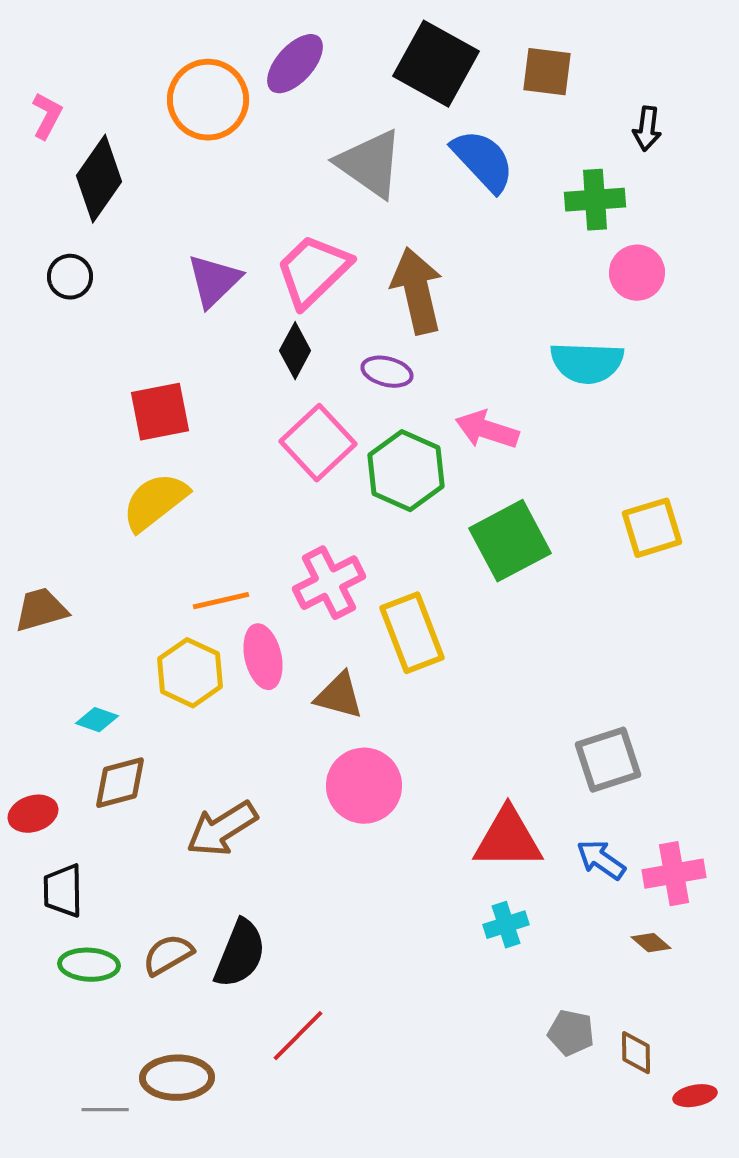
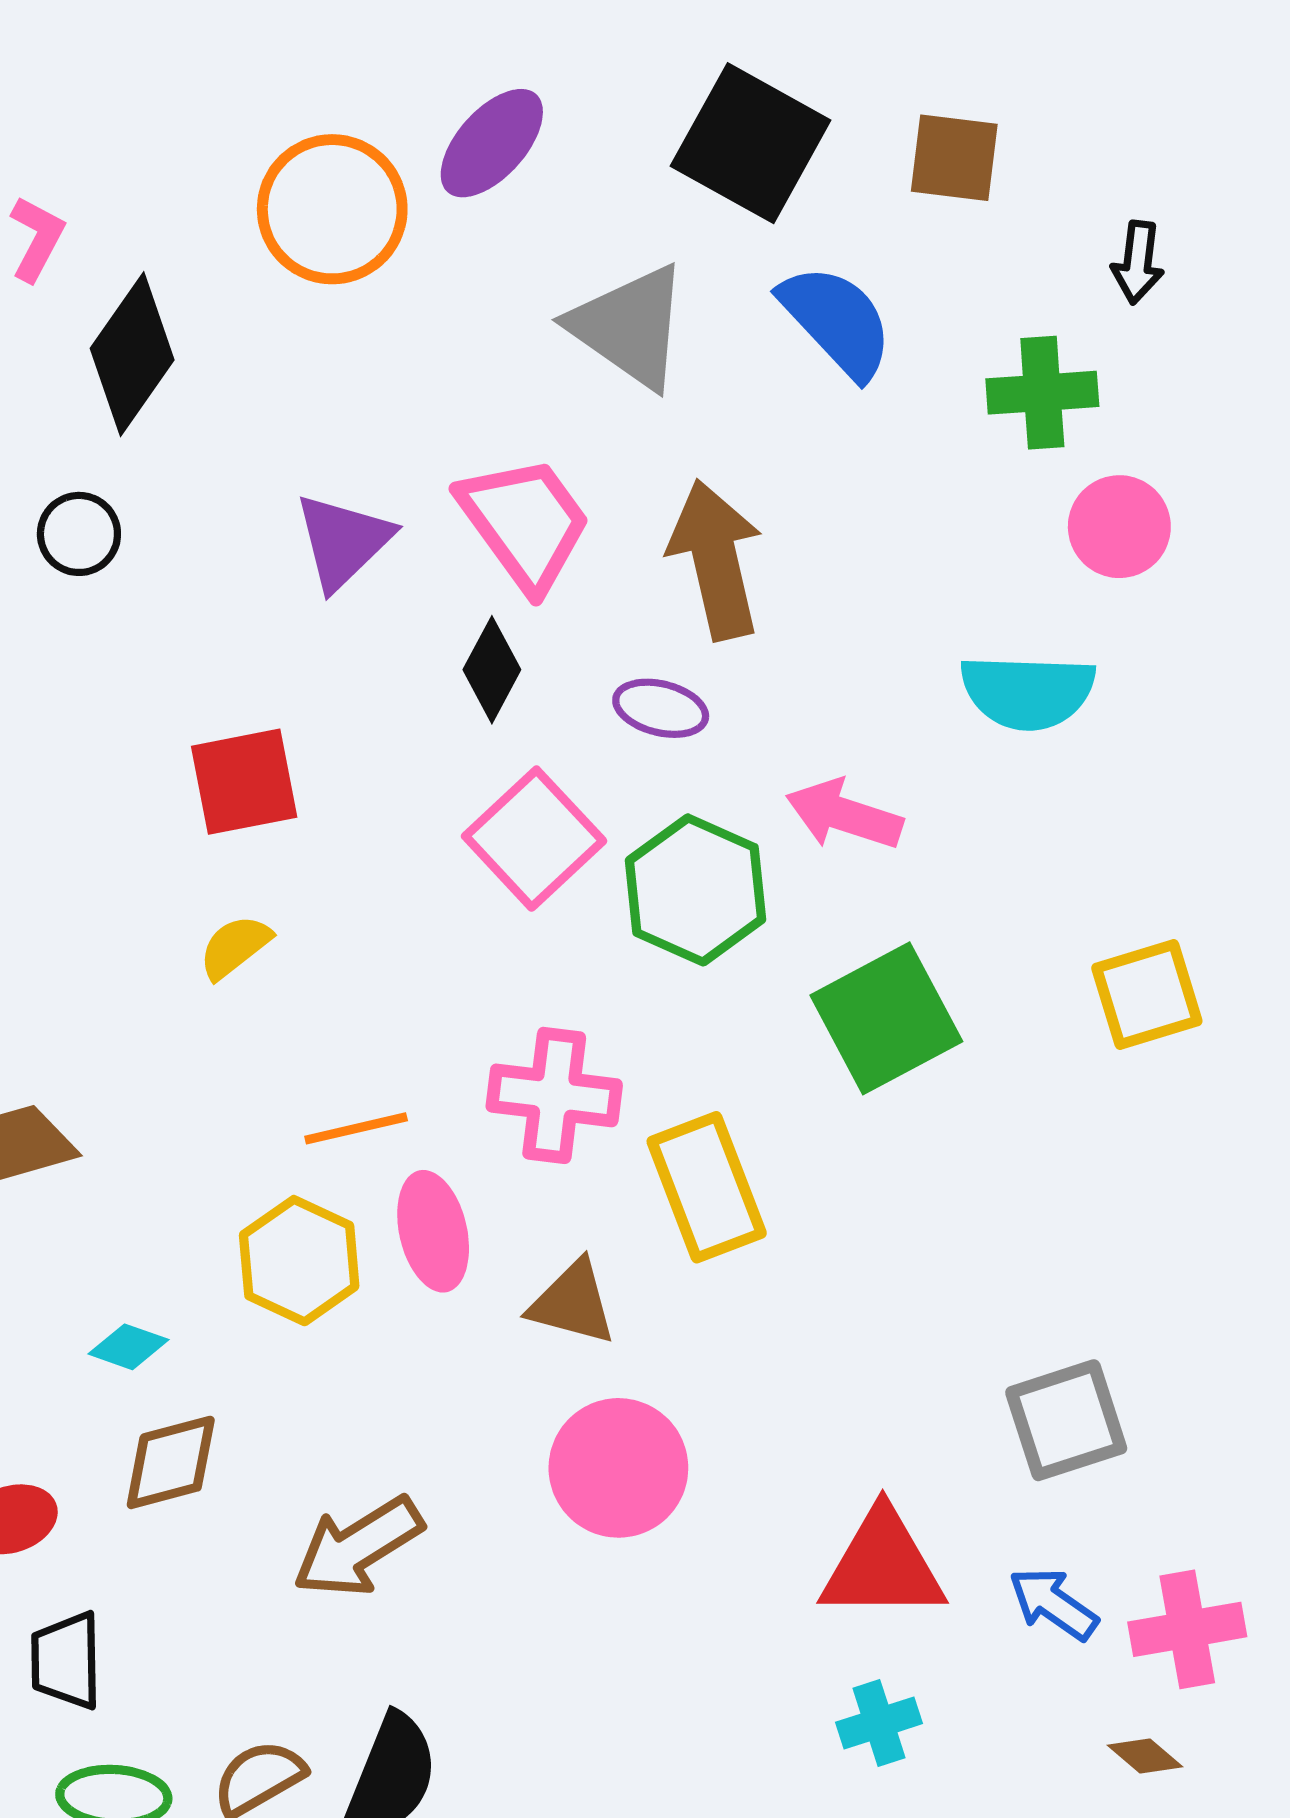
pink trapezoid: (313, 271) -> (525, 523), turned 98
yellow semicircle: (155, 502) -> (235, 947), size x0.6
pink cross: (329, 583) -> (554, 1095), turned 34

